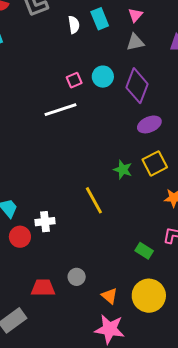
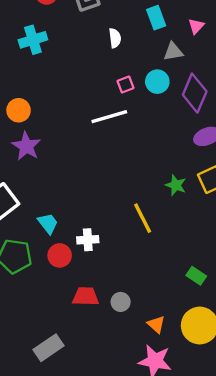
pink triangle: (135, 15) -> (196, 26), moved
white semicircle: (74, 25) -> (115, 38), moved
gray triangle: (135, 42) -> (173, 52), moved
red trapezoid: (43, 288) -> (86, 296), moved

